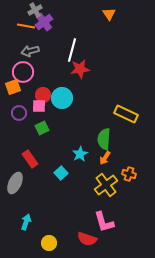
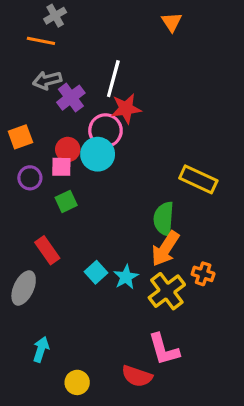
purple cross: (44, 22) -> (71, 98), moved
pink circle: (23, 72) -> (105, 131), moved
cyan star: (80, 154) -> (126, 277), moved
orange arrow: (105, 158) -> (165, 249), size x1.6

